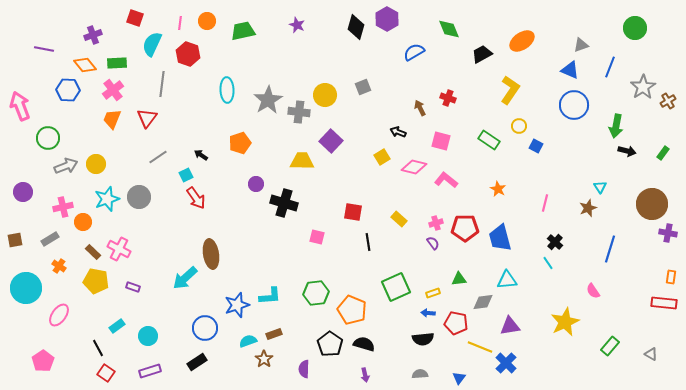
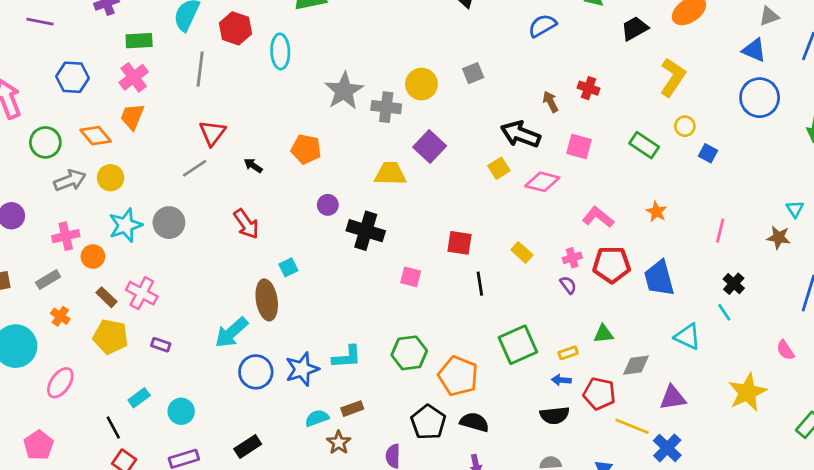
orange diamond: (85, 65) -> (96, 136), moved
cyan ellipse: (227, 90) -> (280, 51), moved
red triangle: (147, 118) -> (212, 133), moved
black arrow: (398, 132) -> (521, 134), size x1.8
orange pentagon: (240, 143) -> (306, 149), turned 30
cyan square: (186, 175) -> (288, 267), moved
pink L-shape: (446, 180) -> (598, 217), moved
brown star: (588, 208) -> (779, 237), turned 30
cyan triangle: (507, 280) -> (688, 337), moved, turned 30
blue circle: (205, 328) -> (256, 372), moved

